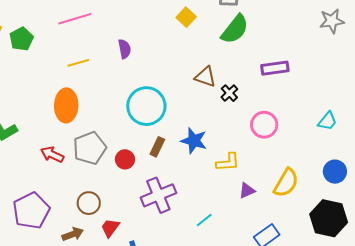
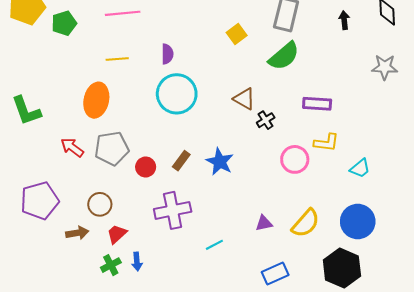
cyan circle: (146, 106) -> (177, 94), moved
yellow L-shape: (228, 162) -> (326, 143), moved
blue circle: (335, 172) -> (358, 222), size x1.4

